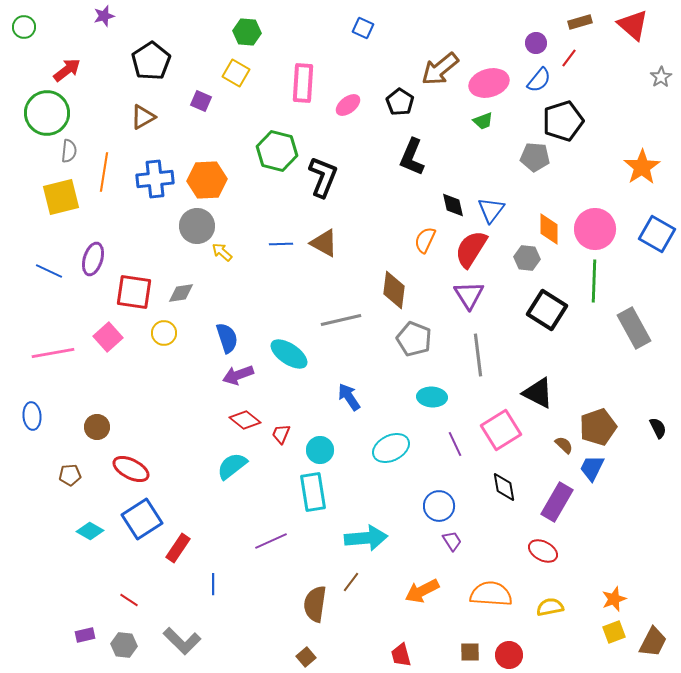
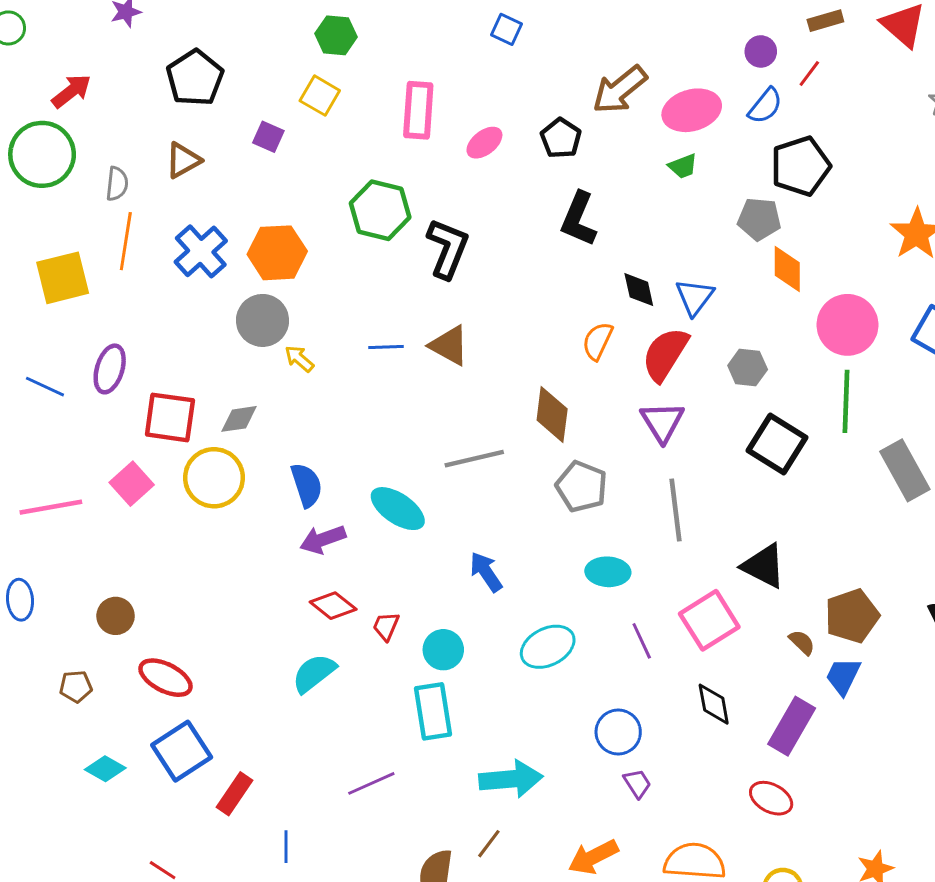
gray semicircle: (69, 151) -> (117, 184), moved
blue cross: (155, 179) -> (201, 251), turned -36
orange diamond: (549, 229) -> (787, 269), moved
yellow circle: (164, 333) -> (214, 478), size x1.6

